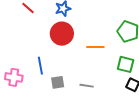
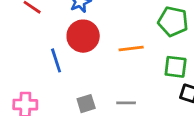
blue line: (40, 66) -> (56, 60), moved

